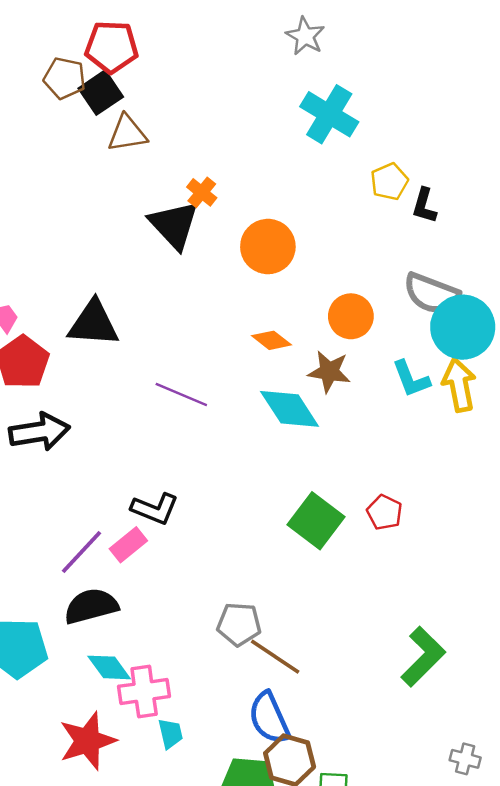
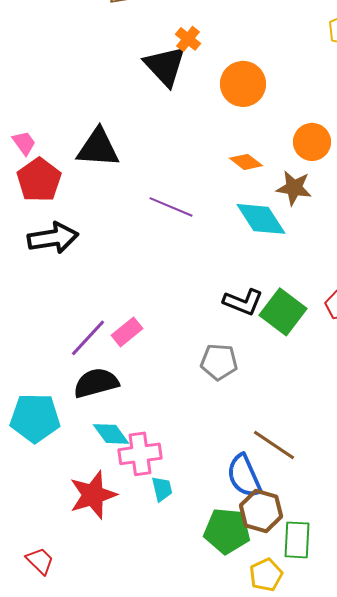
black L-shape: (155, 509) -> (243, 302), moved
gray pentagon: (239, 624) -> (219, 362), moved
brown line: (275, 657) -> (274, 445), moved

